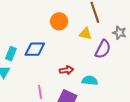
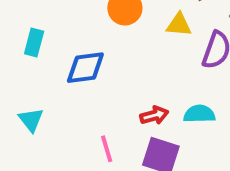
cyan rectangle: (11, 54) -> (34, 43), moved
red arrow: (66, 70) -> (154, 115), moved

